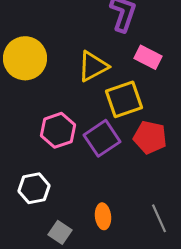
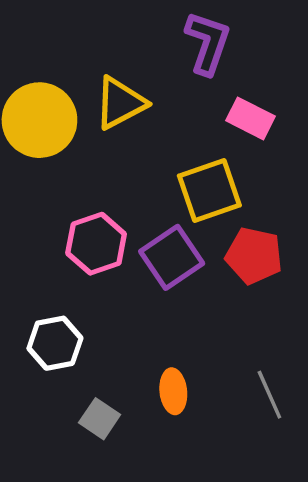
yellow triangle: (93, 66) -> (120, 103), moved

